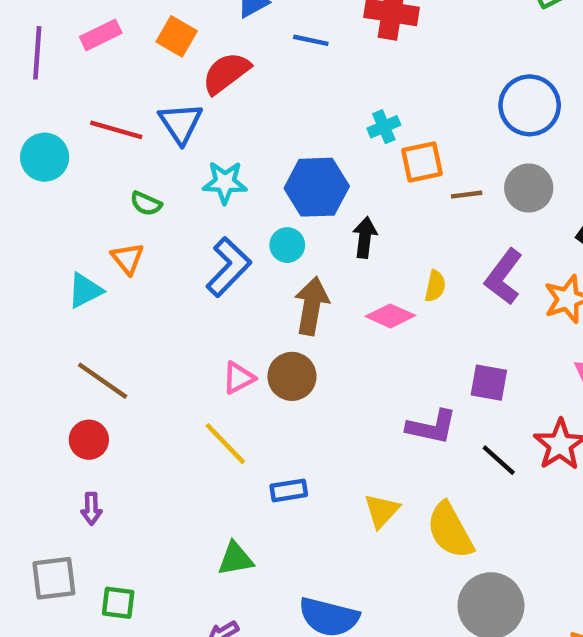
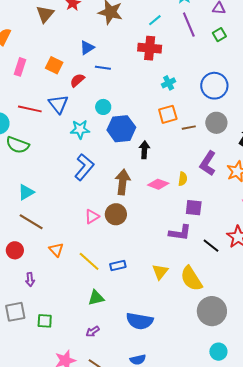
pink rectangle: (101, 35) -> (20, 67), turned -42
blue line: (311, 40) -> (103, 68), moved
red semicircle: (226, 73) -> (77, 80), size x0.7
cyan cross: (384, 127) -> (169, 83), moved
green semicircle: (146, 204) -> (18, 145), moved, size x1.6
cyan circle: (287, 245) -> (103, 107), moved
orange triangle: (128, 258) -> (56, 250), moved
yellow semicircle: (435, 286) -> (183, 179), moved
cyan triangle: (85, 290) -> (26, 192), moved
purple square: (489, 383) -> (194, 208), moved
red circle: (89, 440) -> (15, 250), moved
yellow line: (225, 444) -> (89, 261), moved

